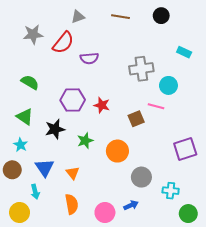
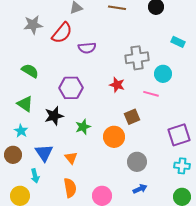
red star: (102, 105) -> (117, 85), moved
brown square: (136, 119) -> (132, 117), moved
cyan cross: (171, 191) -> (182, 166), moved
blue arrow: (131, 205) -> (140, 189), moved

